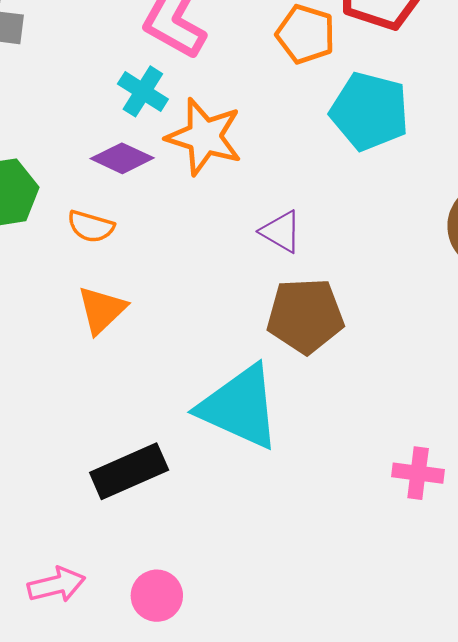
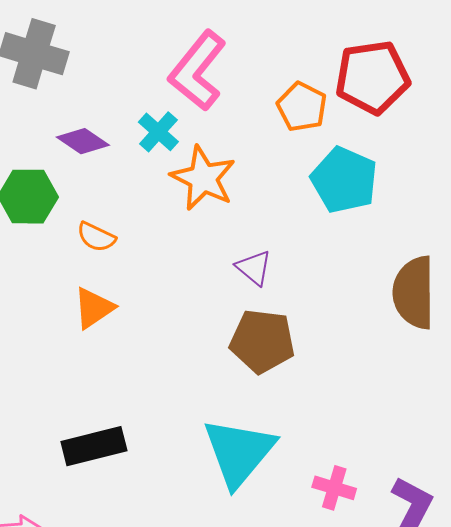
purple diamond: (122, 158) -> (83, 141), moved
cyan triangle: (240, 407) -> (239, 452), moved, turned 36

